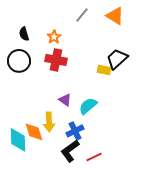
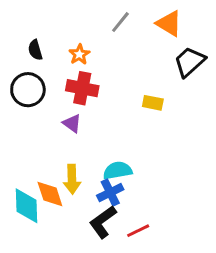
black trapezoid: (117, 59) -> (190, 62), moved
purple triangle: (65, 100) -> (72, 123), moved
cyan semicircle: (88, 106) -> (118, 170), moved, turned 30

